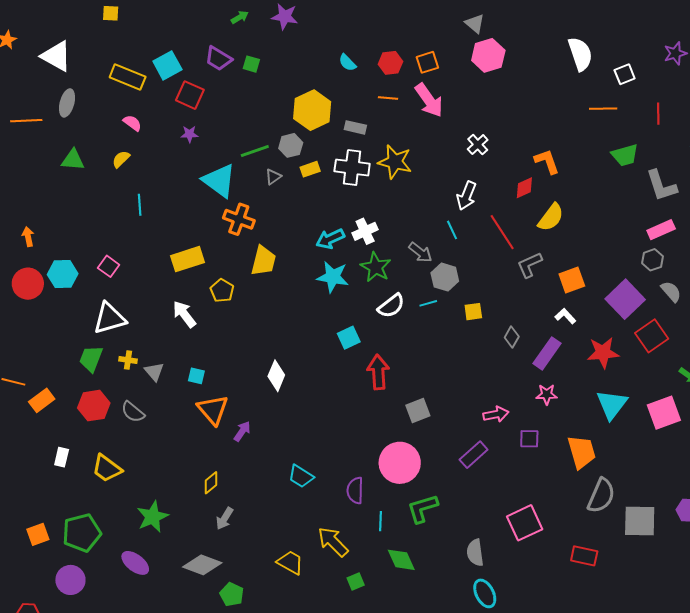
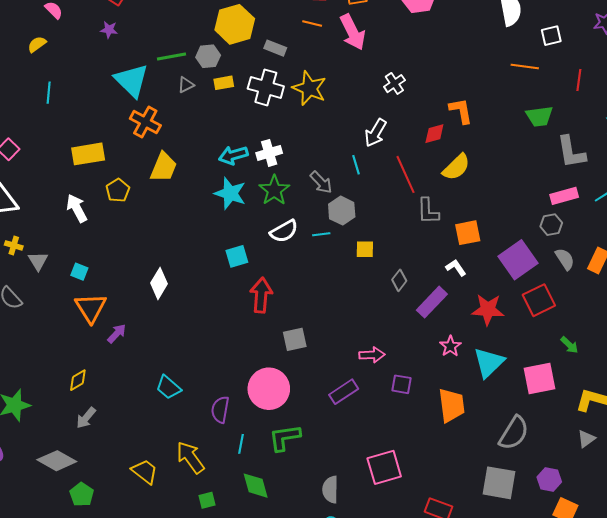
gray L-shape: (530, 265) -> (428, 211), turned -76
pink star: (547, 394) -> (450, 346), moved, turned 30
gray semicircle: (601, 496) -> (514, 433), moved

